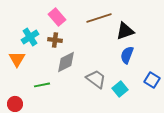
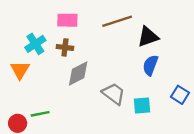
pink rectangle: (57, 17) -> (67, 20), turned -48
green line: (42, 85) -> (40, 114), moved
cyan square: (120, 89) -> (142, 106), turned 35

